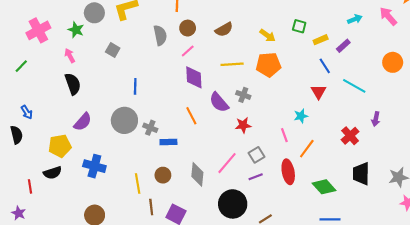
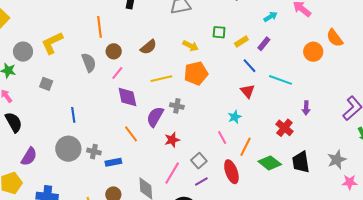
purple semicircle: (219, 102) -> (155, 117), turned 80
red star: (243, 125) -> (172, 140), moved
green diamond: (324, 187) -> (270, 163), moved

